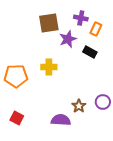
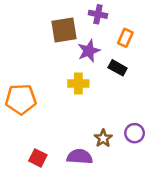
purple cross: (81, 18) -> (98, 14), moved
yellow cross: (49, 67) -> (78, 84), moved
red square: (17, 118) -> (38, 158), moved

